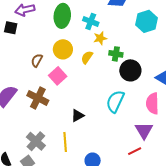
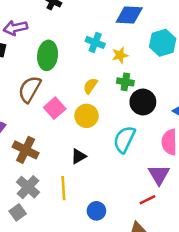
green ellipse: (62, 16) -> (48, 55), moved
yellow star: (100, 38) -> (120, 55), moved
yellow circle: (63, 49) -> (87, 116), moved
brown semicircle: (37, 60) -> (30, 89), size x1.6
brown cross: (38, 98) -> (26, 150), moved

